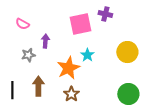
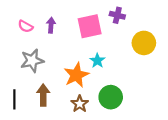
purple arrow: (45, 41) -> (51, 25), moved
yellow circle: (127, 52) -> (144, 43), moved
gray star: (28, 55) -> (32, 61), size x1.5
green circle: (128, 94) -> (111, 97), moved

